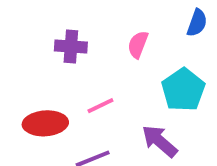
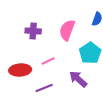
pink semicircle: (138, 45) -> (67, 30), size x1.5

